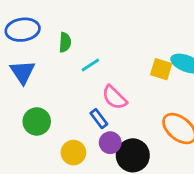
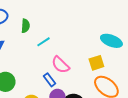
yellow square: (161, 69) -> (96, 63), moved, turned -35

